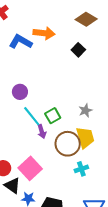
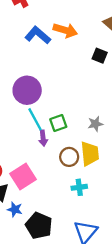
black square: (78, 50) -> (100, 56), turned -32
purple circle: (20, 92) -> (27, 90), size x1.6
brown circle: (68, 144) -> (69, 157), size x0.7

